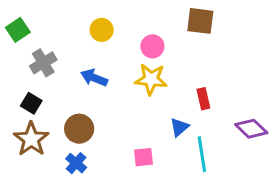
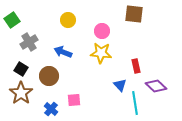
blue triangle: (179, 127) -> (120, 85), turned -32
brown circle: (79, 129) -> (49, 76), moved
purple diamond: (251, 129) -> (156, 86), moved
pink square: (143, 157) -> (74, 100), moved

